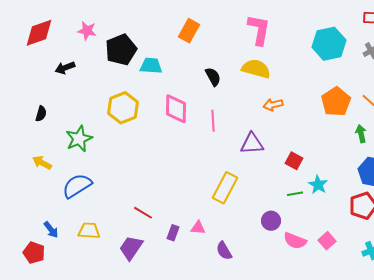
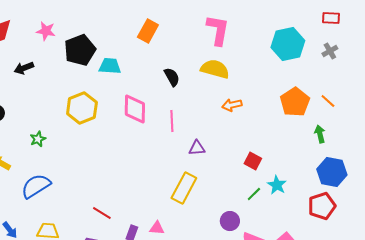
green star: (79, 139) -> (38, 139), size x0.6
purple triangle: (252, 144) -> (197, 148), moved, size x0.7
green line: (295, 194) -> (254, 194), turned -35

